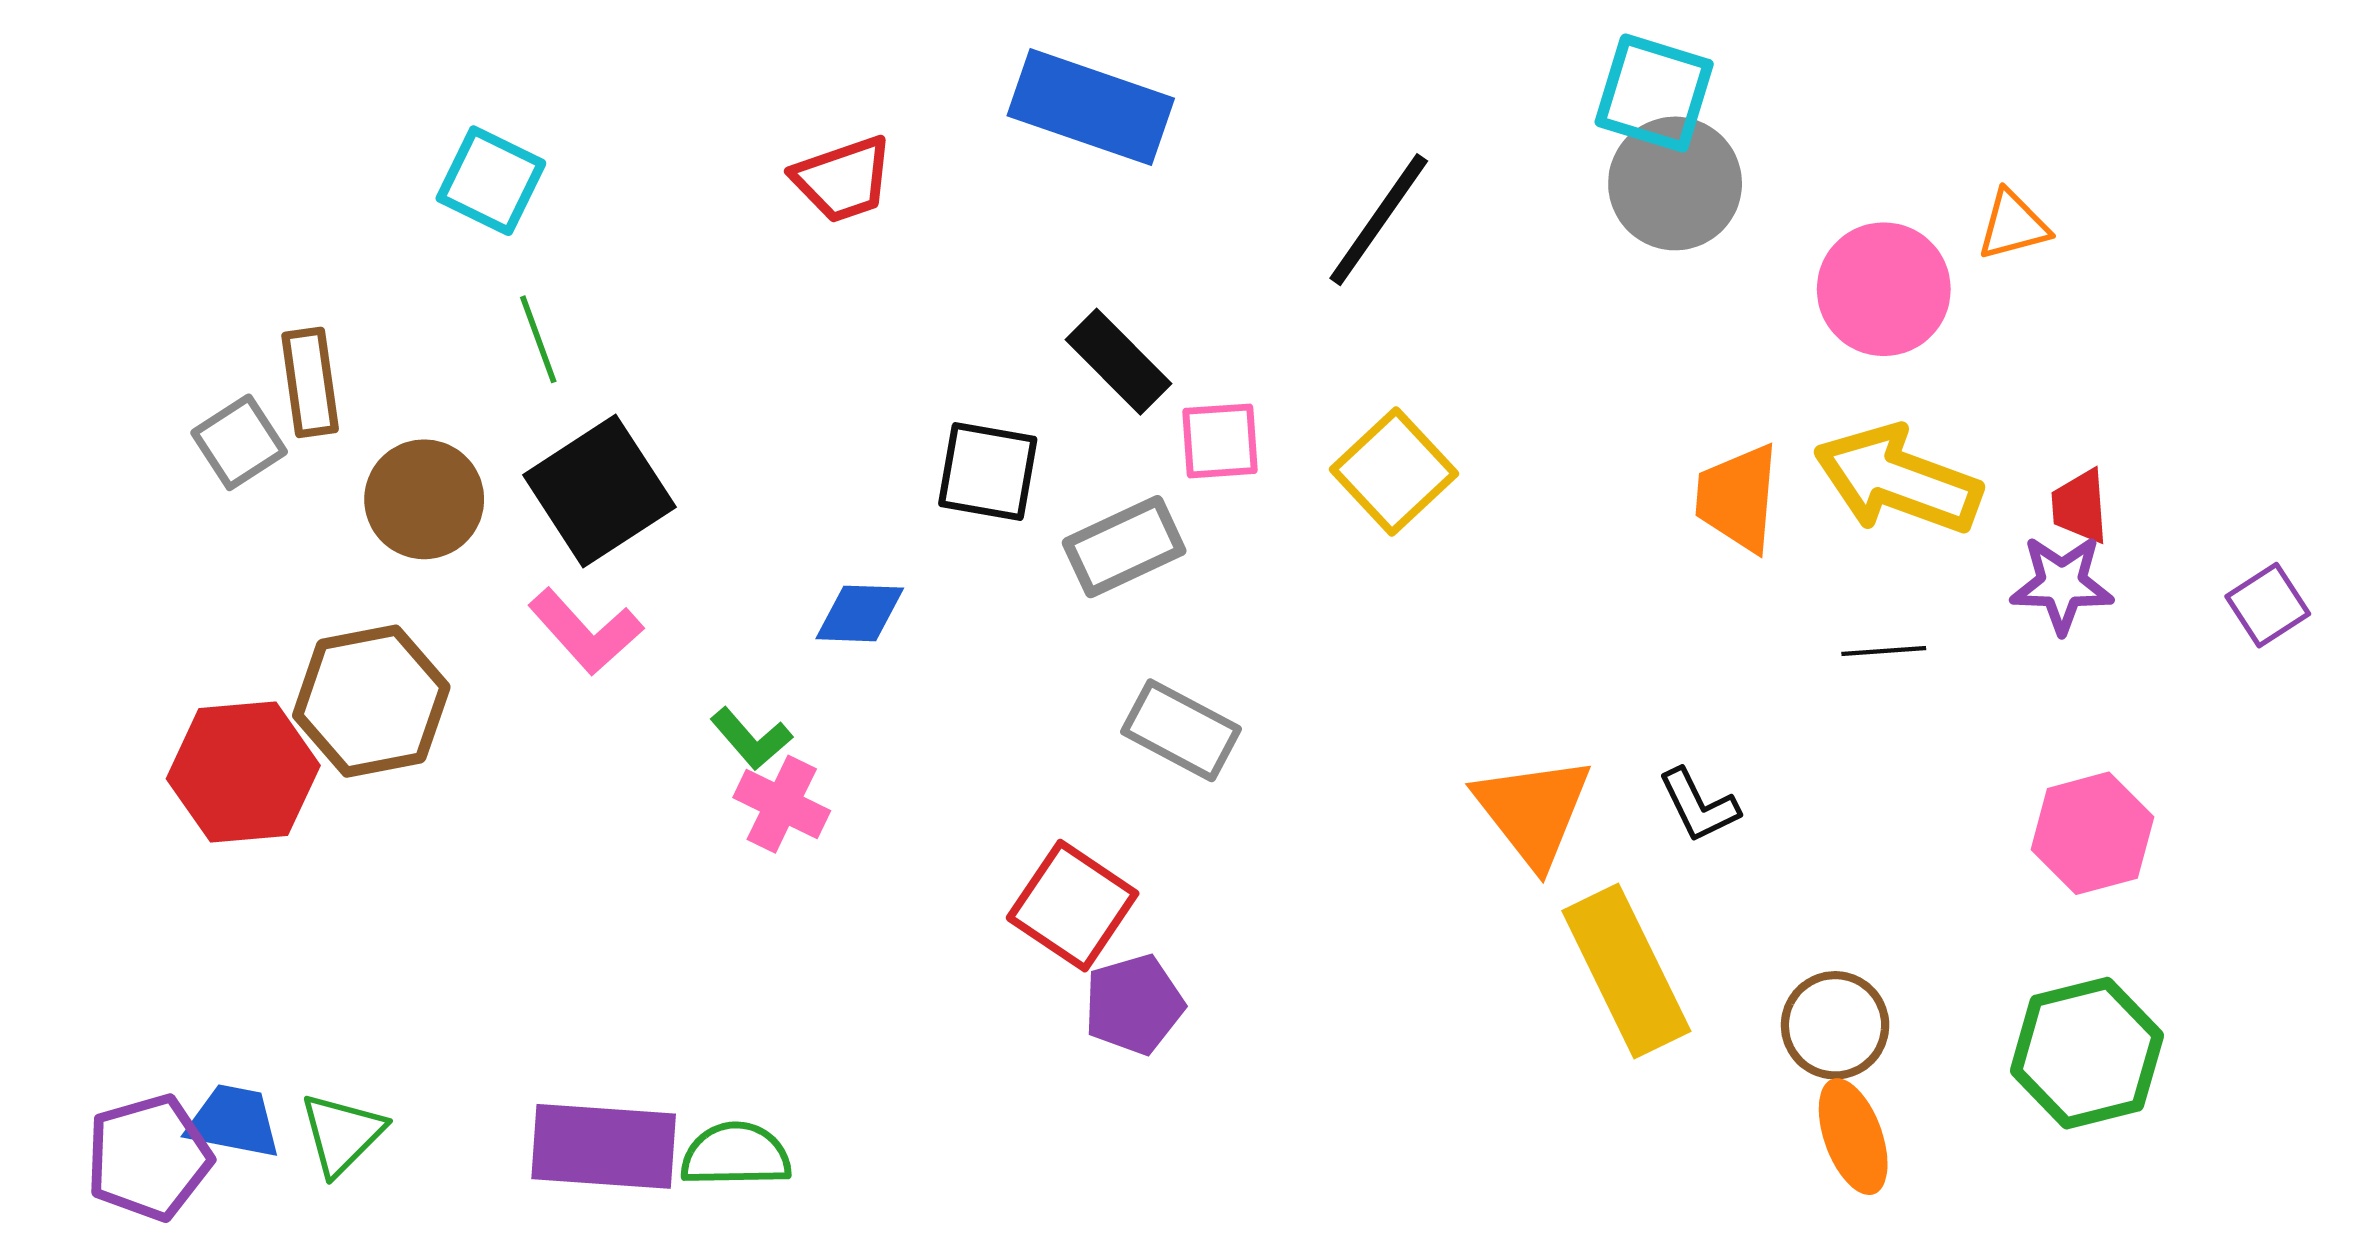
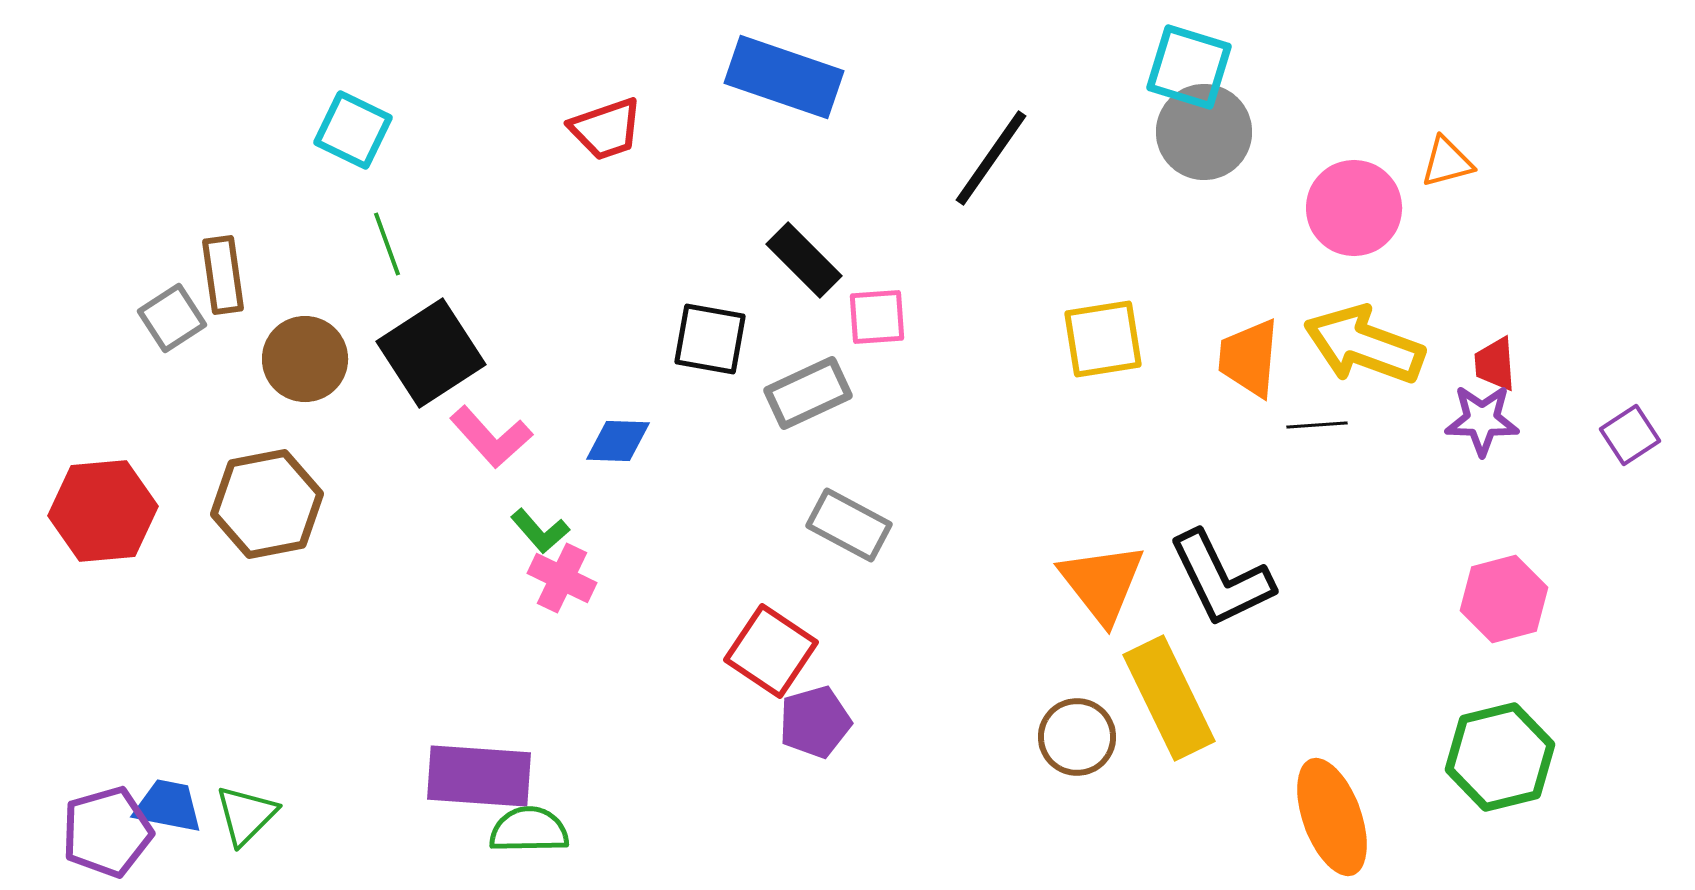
yellow square: (1394, 472) -> (1103, 339), moved, turned 34
pink L-shape: (586, 632) -> (491, 437), moved
black line: (1884, 651) -> (1317, 425), moved
red hexagon: (243, 772) -> (103, 511), moved
black L-shape: (1699, 805) -> (1221, 579), size x1.8
brown circle: (1835, 1025) -> (1077, 737), moved
orange ellipse: (1853, 1137) -> (1332, 817), size x1.4
purple rectangle: (604, 1146) -> (479, 776), moved

